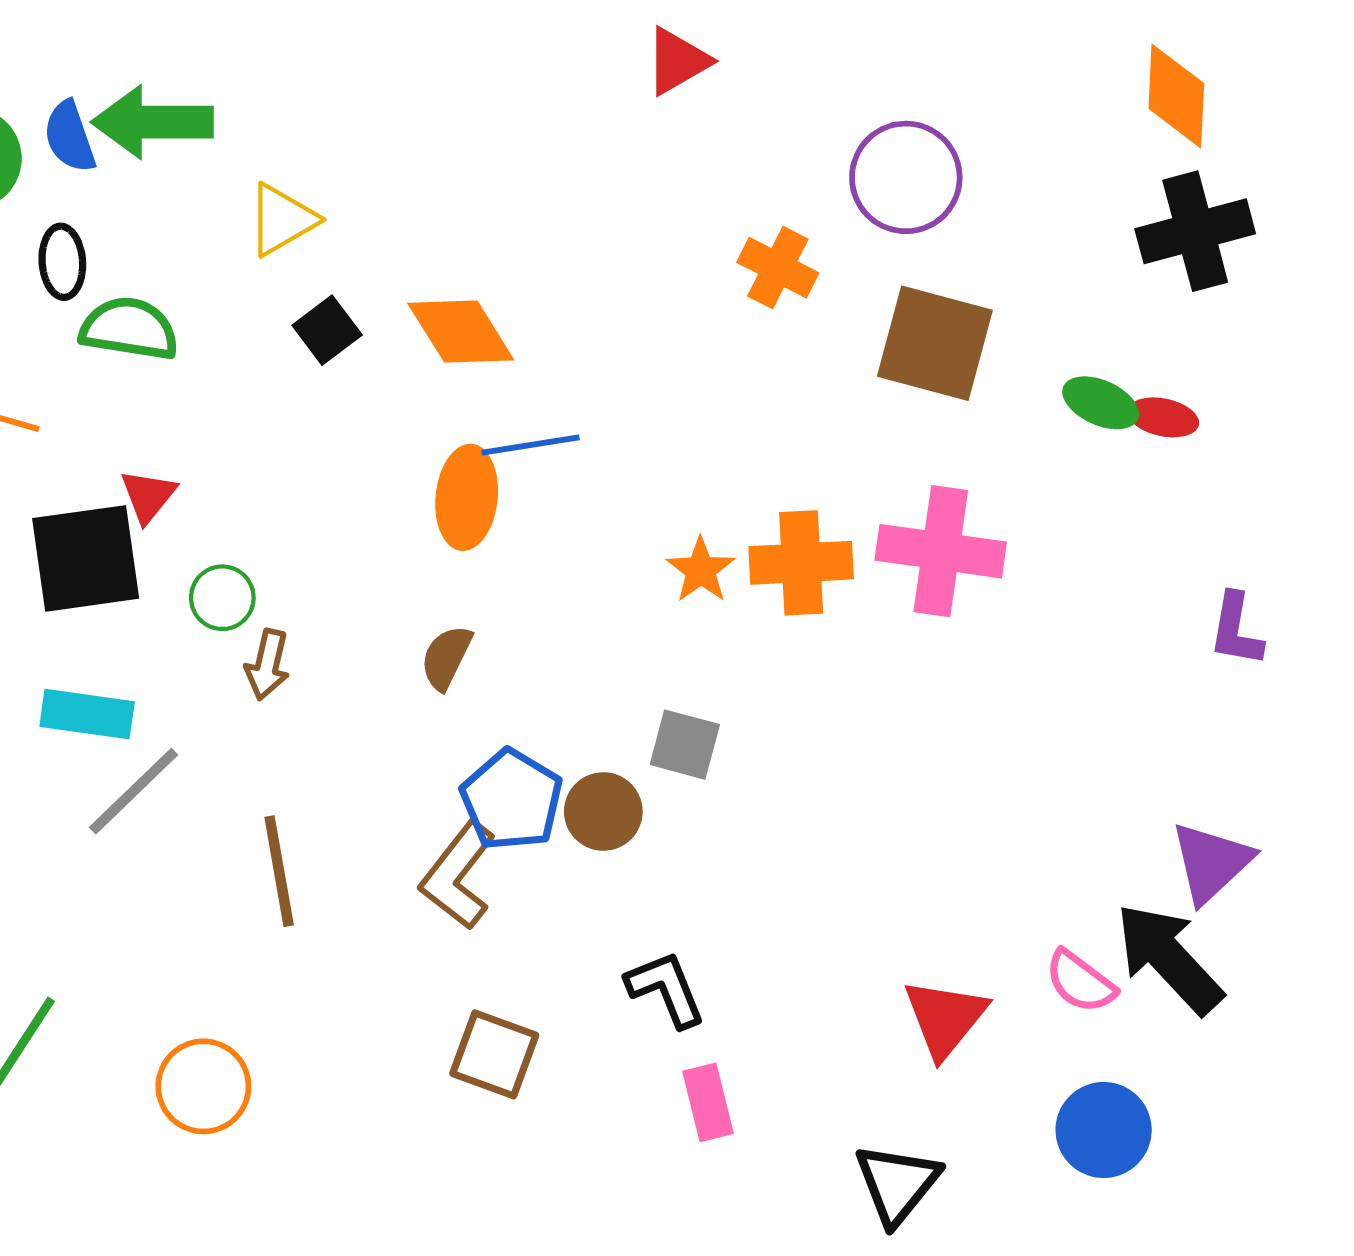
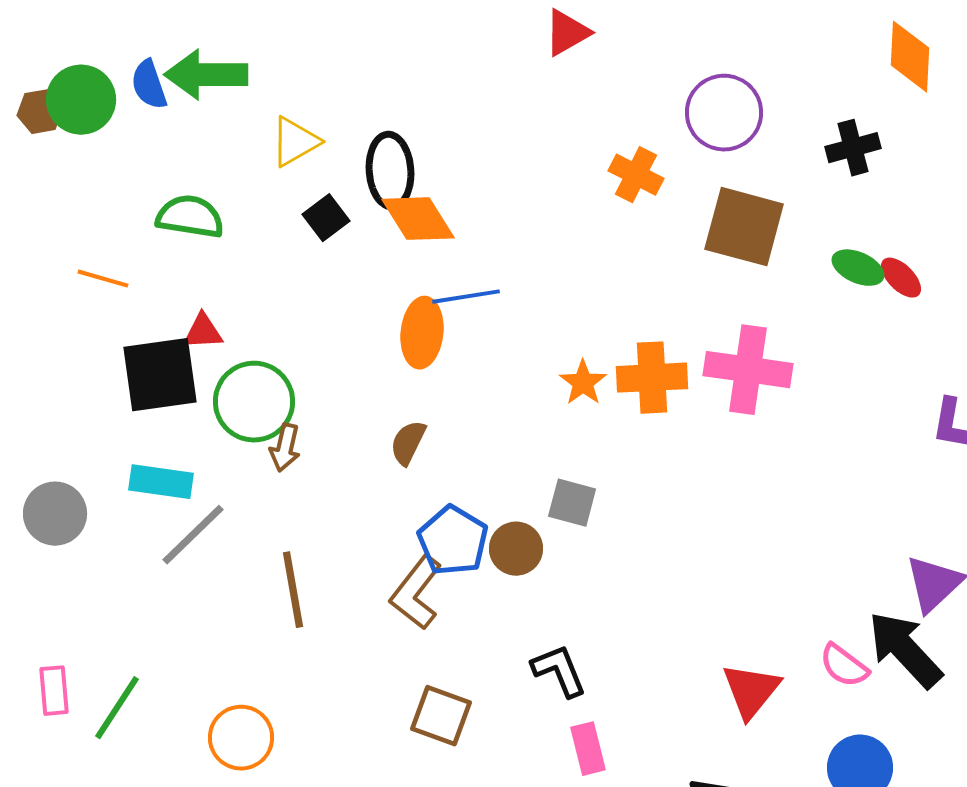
black cross: (1195, 231) -> (853, 148), moved, size x0.7
black ellipse: (62, 262) -> (390, 171), moved, size x1.5
red ellipse: (1163, 417) -> (901, 278), turned 33
red triangle: (148, 496) -> (203, 332), turned 48
green circle: (222, 598) -> (254, 402), size x1.8

